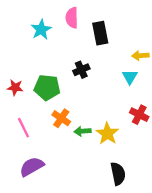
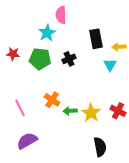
cyan star: (41, 30) -> (47, 33), moved
black rectangle: (100, 33) -> (96, 39), moved
red star: (15, 87) -> (13, 54), moved
green pentagon: (47, 87) -> (40, 59), moved
red cross: (139, 115) -> (118, 111), moved

